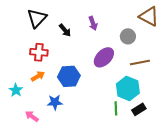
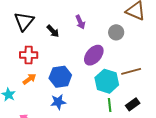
brown line: (140, 62) -> (131, 71), moved
cyan hexagon: (128, 88) -> (107, 81), moved
blue star: (55, 102) -> (58, 102), moved

